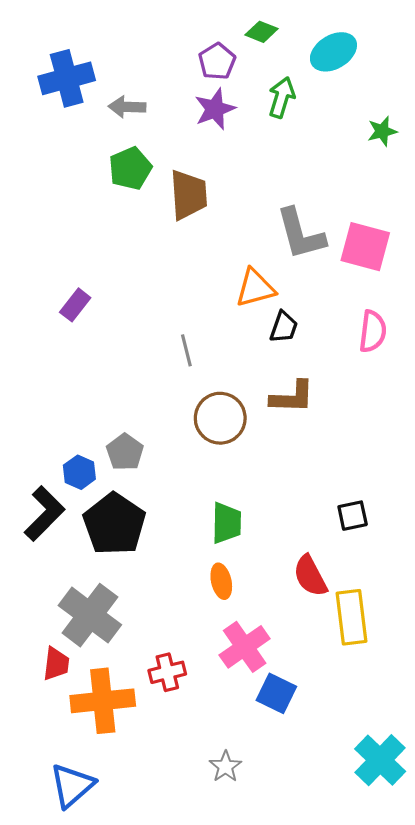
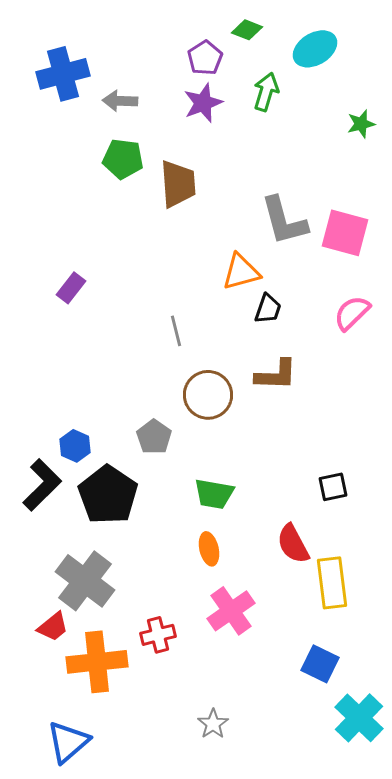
green pentagon: (130, 168) -> (123, 159), turned 30
pink semicircle: (373, 331) -> (352, 313), turned -141
gray pentagon: (125, 452) -> (154, 437), moved
green trapezoid: (227, 523) -> (214, 494), turned 99
red trapezoid: (56, 664) -> (53, 627), turned 44
blue square: (276, 693) -> (320, 664), moved

